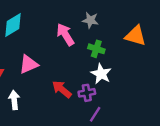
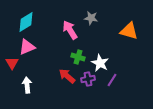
green cross: (96, 49) -> (78, 57), moved
pink triangle: (28, 64) -> (27, 47), moved
purple line: (95, 114) -> (112, 80), moved

